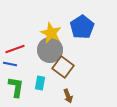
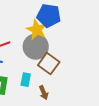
blue pentagon: (82, 27) -> (49, 16), moved, turned -30
brown arrow: (68, 96) -> (44, 93), moved

